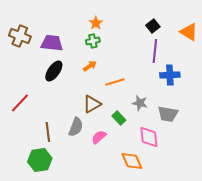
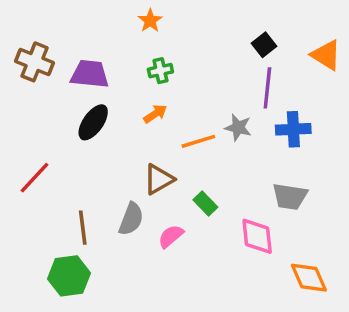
orange star: (96, 23) -> (150, 21), moved
gray star: (140, 103) -> (238, 128), moved
orange diamond: (132, 161) -> (309, 278), moved

